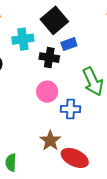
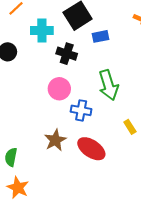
blue rectangle: (69, 44) -> (100, 36), moved
red ellipse: (75, 158) -> (91, 149), moved

